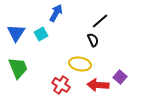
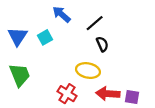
blue arrow: (56, 13) -> (62, 14), turned -78
black line: (100, 21) -> (95, 23), moved
purple square: (120, 77) -> (132, 97), moved, turned -32

